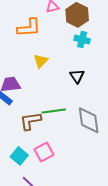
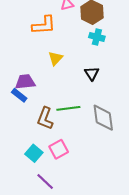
brown L-shape: (30, 121) -> (45, 118), turned -60

